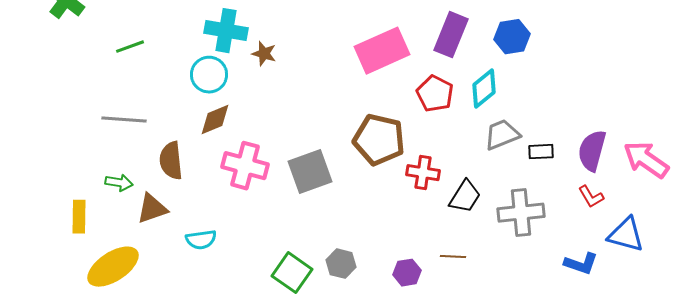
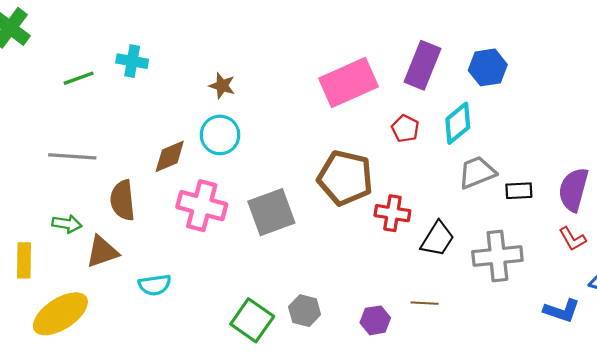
cyan cross: (226, 31) -> (132, 61), moved, size x0.7
cyan circle: (209, 75) -> (220, 135), moved
red pentagon: (435, 94) -> (405, 129), size x0.7

